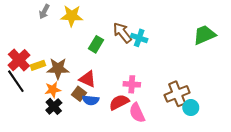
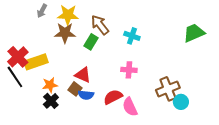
brown arrow: (122, 33) -> (100, 25), moved
yellow rectangle: (38, 65) -> (36, 62), size x1.6
brown star: (58, 69) -> (65, 33), moved
pink cross: (132, 84) -> (129, 70), moved

